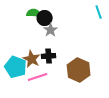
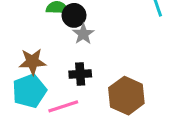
brown star: (32, 59) -> (32, 62), moved, turned -30
cyan pentagon: (16, 67) -> (29, 91), turned 30

